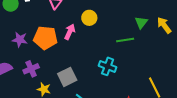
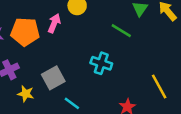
green line: (125, 40) -> (121, 31), turned 42

